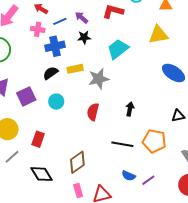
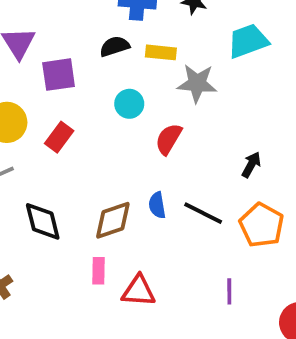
cyan circle: (56, 102) -> (129, 104), moved
black arrow: (130, 109) -> (251, 165), moved
red rectangle: (38, 139) -> (59, 137), moved
blue semicircle: (129, 176) -> (157, 205), moved, turned 40
purple line: (148, 180) -> (229, 291), turned -72

